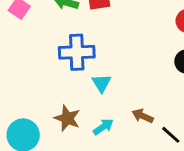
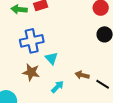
brown star: (67, 118) -> (31, 72), moved

